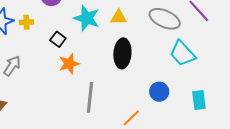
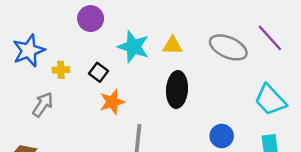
yellow cross: (26, 22) -> (61, 70), moved
cyan trapezoid: (182, 53) -> (270, 100), moved

